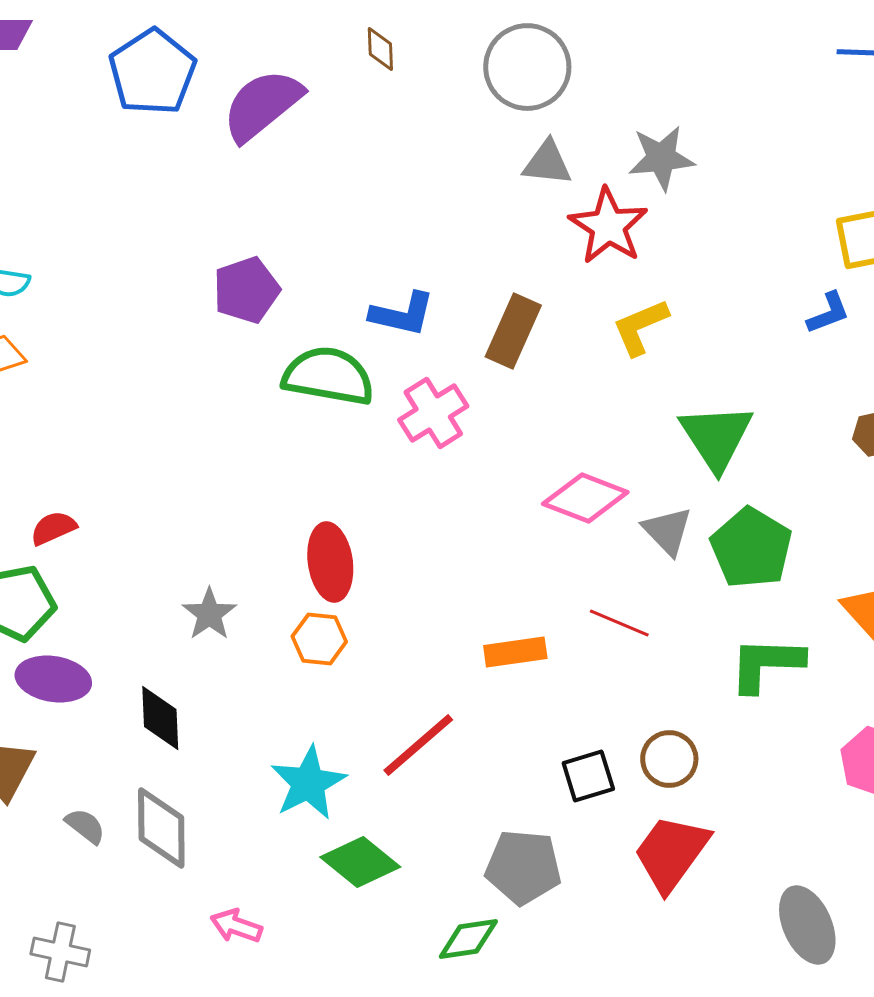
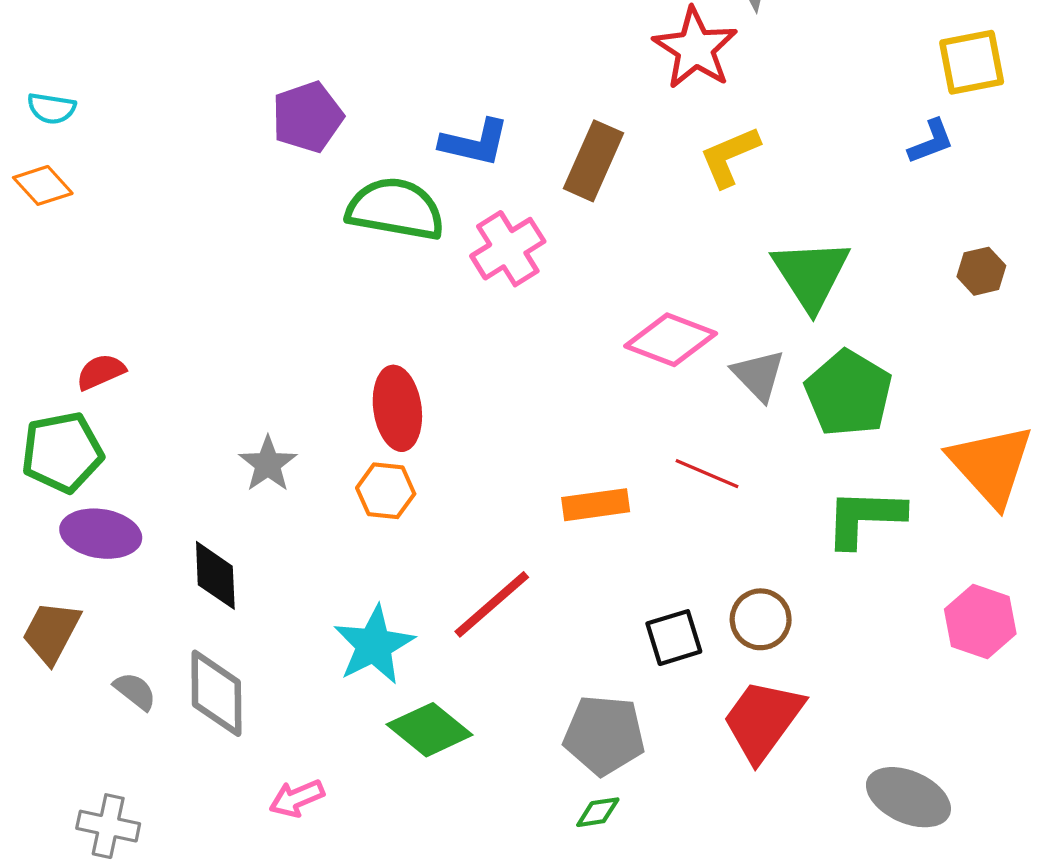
gray ellipse: (807, 925) -> (908, 797), turned -42
pink arrow: (236, 926) -> (297, 798), turned -42
green diamond: (468, 939) -> (598, 812), moved, size x0.7

